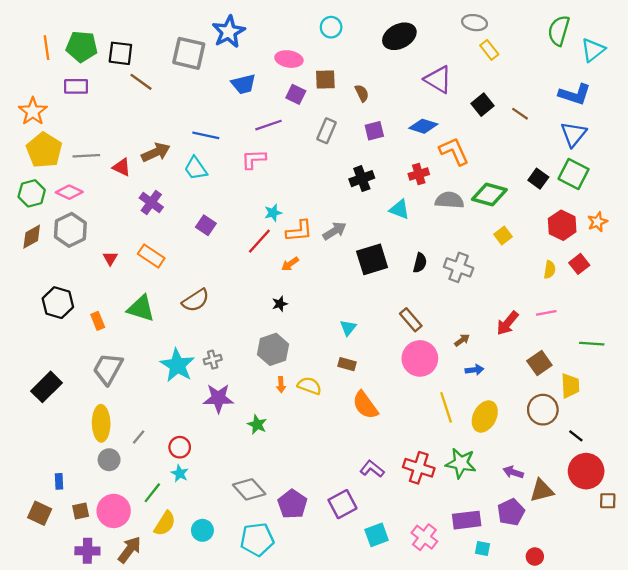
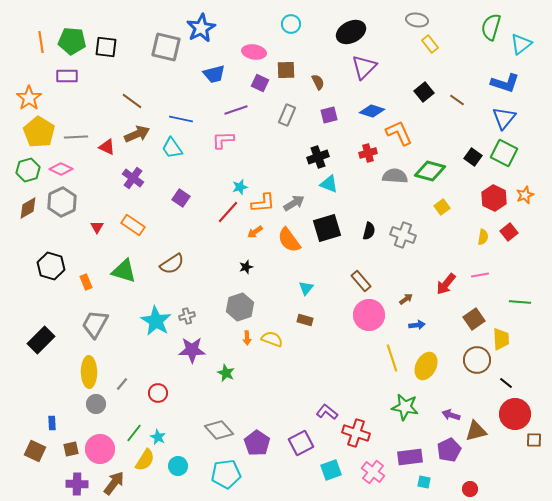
purple triangle: (438, 80) -> (364, 67), moved, turned 44
brown line: (141, 82) -> (132, 101), moved
cyan triangle: (399, 209) -> (329, 184), moved
orange semicircle: (365, 405) -> (289, 240), moved
red cross: (419, 468) -> (356, 433), moved
cyan star: (180, 473) -> (158, 437), moved

